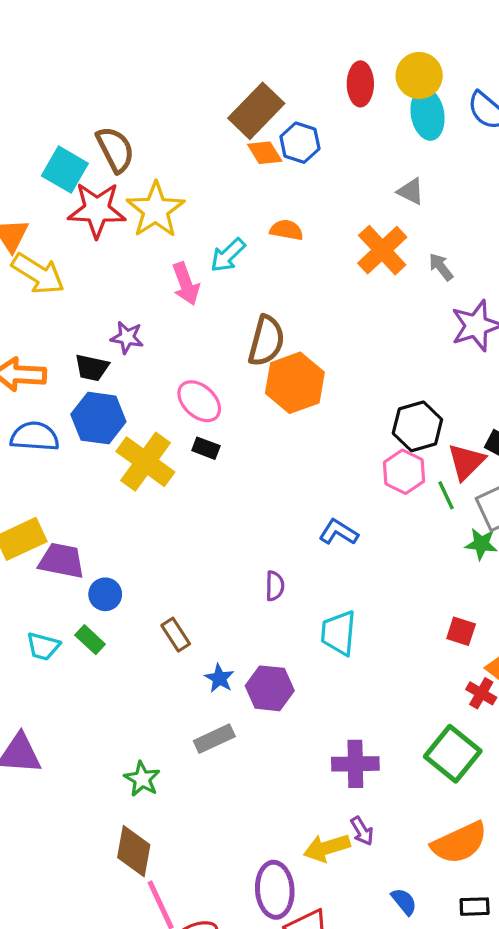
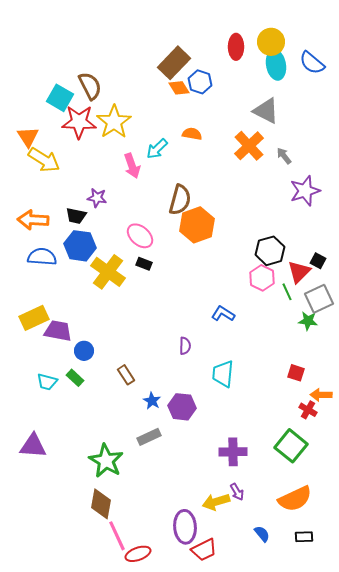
gray triangle: (411, 191) -> (266, 111), size x1.6
green star: (142, 779) -> (106, 461), size x1.6

